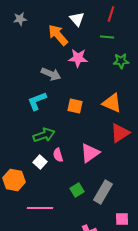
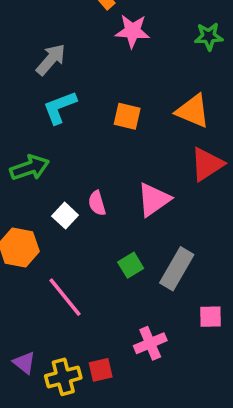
gray arrow: (51, 74) -> (51, 59), moved, turned -72
green arrow: (44, 135) -> (30, 168), moved
pink line: (40, 208) -> (65, 297), turned 50

